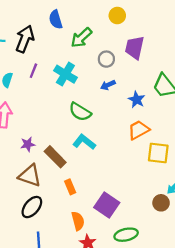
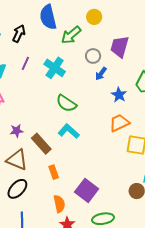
yellow circle: (117, 16) -> (94, 17), moved
blue semicircle: (56, 19) -> (48, 17), size x1.4
black arrow: (25, 39) -> (19, 34), size x0.7
blue arrow: (108, 85) -> (101, 74), moved, turned -32

